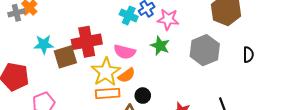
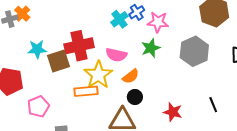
cyan cross: (129, 15) -> (119, 19), turned 30
green star: (160, 46) -> (151, 48), turned 30
orange semicircle: (127, 75) -> (131, 76), moved
orange rectangle: (108, 93) -> (86, 91), moved

